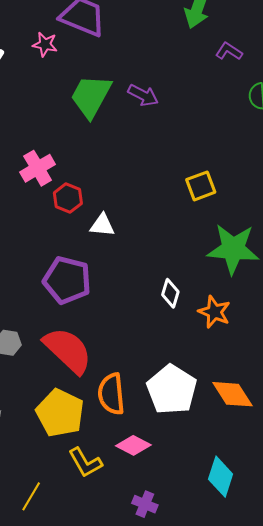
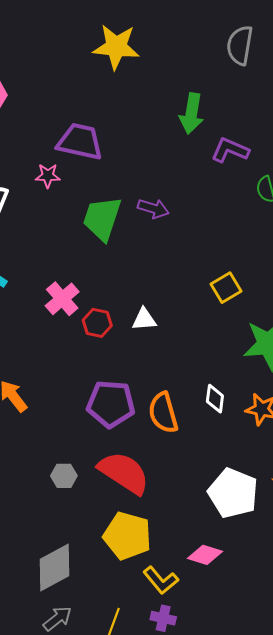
purple L-shape: (229, 51) -> (230, 150), size x1.4
white triangle: (102, 225) -> (144, 319), moved
orange semicircle: (111, 394) -> (163, 413), moved
purple cross: (145, 504) -> (163, 618), moved

